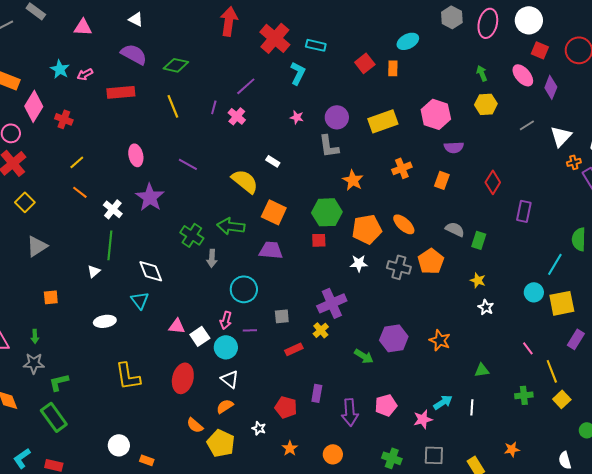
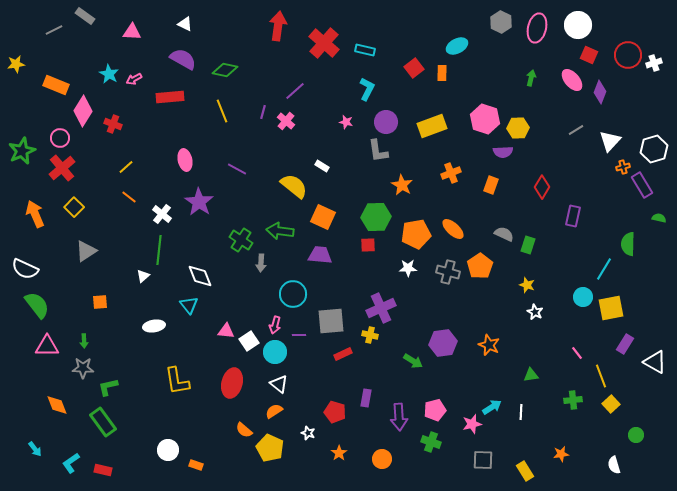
cyan L-shape: (298, 73) -> (367, 89), moved
green arrow: (482, 73) -> (531, 78), turned 35
yellow hexagon: (486, 104) -> (518, 128), moved
gray square: (282, 316) -> (331, 321), size x1.8
yellow cross: (321, 330) -> (370, 335), turned -35
green cross: (392, 458) -> (431, 442), moved

